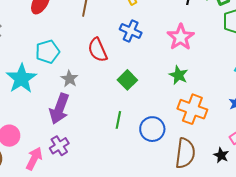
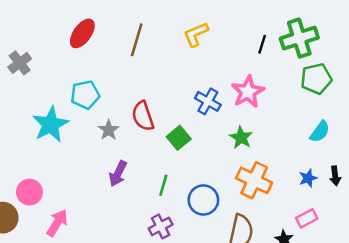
blue cross: (131, 31) -> (208, 101), moved
red semicircle: (98, 50) -> (143, 116), moved
purple arrow: (59, 109) -> (118, 174), moved, size x0.7
purple cross: (59, 146) -> (161, 226), moved

